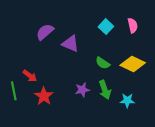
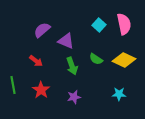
pink semicircle: (133, 25) -> (124, 24), size x1.5
red arrow: (30, 76) -> (36, 61), moved
purple star: (82, 90) -> (74, 97), moved
green arrow: (105, 90) -> (72, 66), moved

